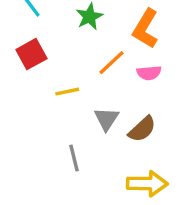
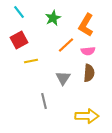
yellow line: (67, 92) -> (31, 61), moved
brown semicircle: (142, 129) -> (89, 73), moved, turned -42

